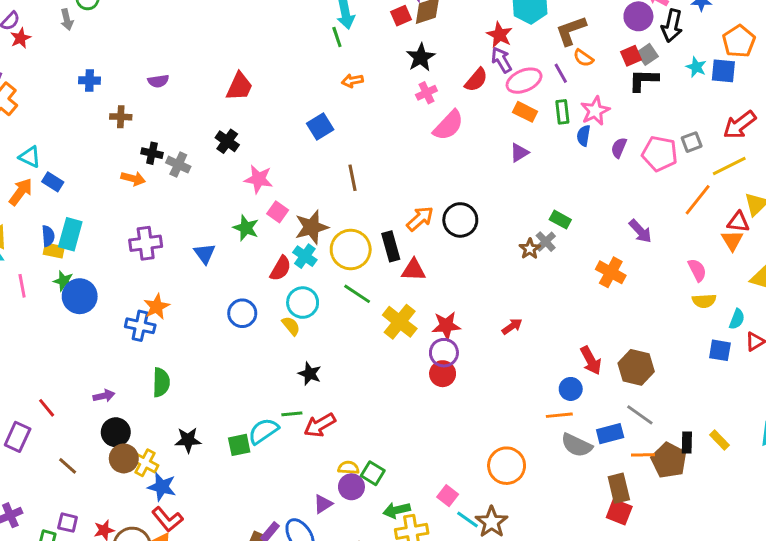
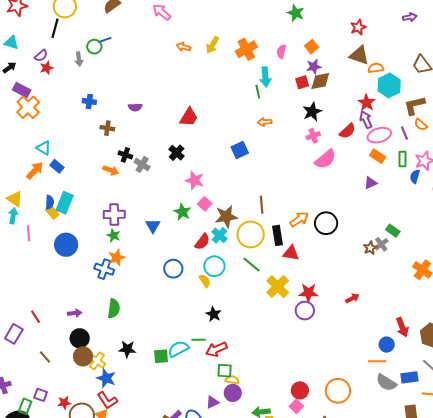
brown line: (352, 178) -> (262, 205), moved
yellow rectangle: (54, 250) -> (52, 212), turned 32
green star: (64, 281) -> (113, 235), moved
red circle: (443, 374) -> (300, 390), moved
green square: (373, 473) -> (225, 371), moved, turned -35

